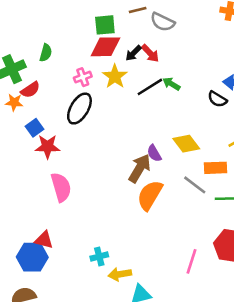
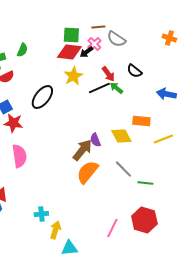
black arrow: (133, 53) -> (86, 52), moved
red arrow: (150, 53) -> (108, 74), moved
pink cross: (83, 77) -> (94, 44), moved, turned -32
black semicircle: (217, 99) -> (134, 71), moved
orange rectangle: (216, 168) -> (141, 121), moved
yellow arrow: (120, 274) -> (55, 230), turned 108

